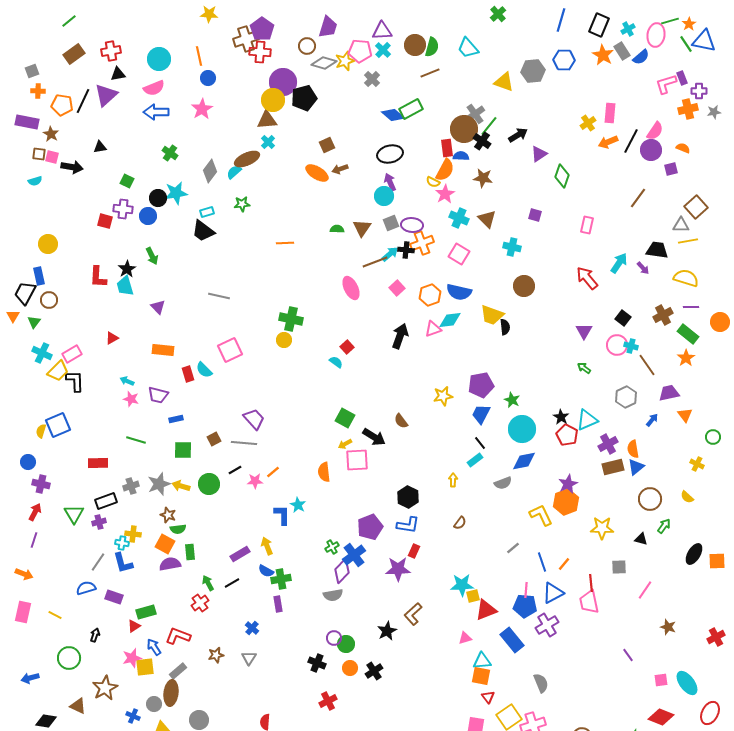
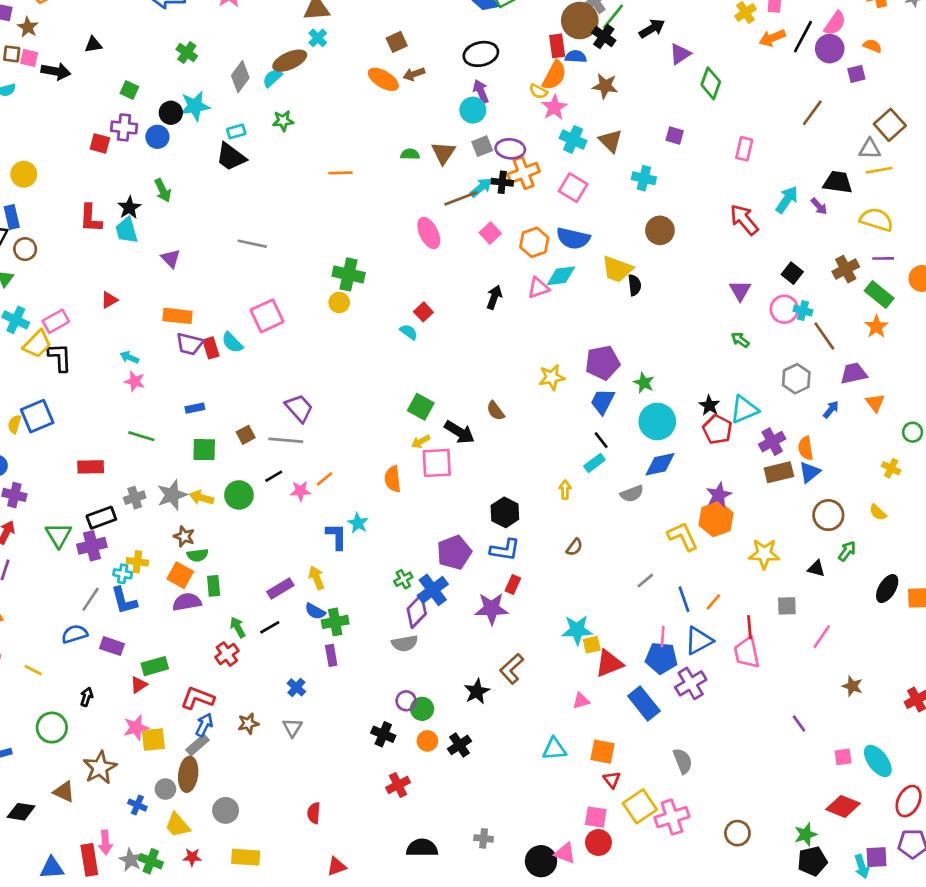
black arrow: (400, 336) -> (494, 297), size x0.7
purple trapezoid: (158, 395) -> (189, 344), moved
purple cross: (99, 522) -> (92, 546), size x1.5
blue arrow: (154, 647) -> (204, 725), moved, turned 60
cyan triangle: (482, 661) -> (554, 749), moved

